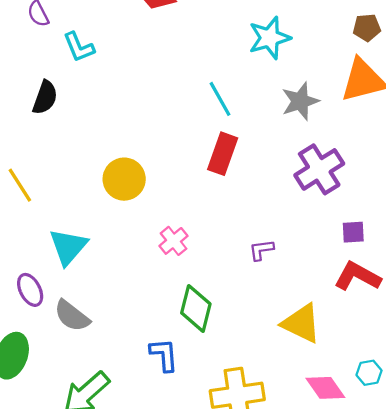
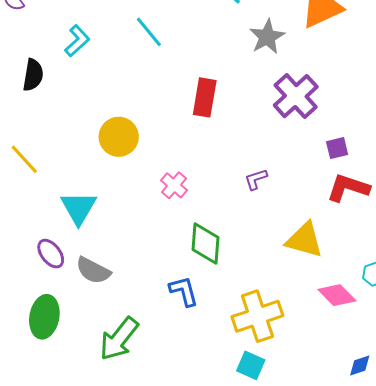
cyan L-shape: (79, 47) -> (77, 41), moved, turned -100
cyan line: (220, 99) -> (149, 32), moved

